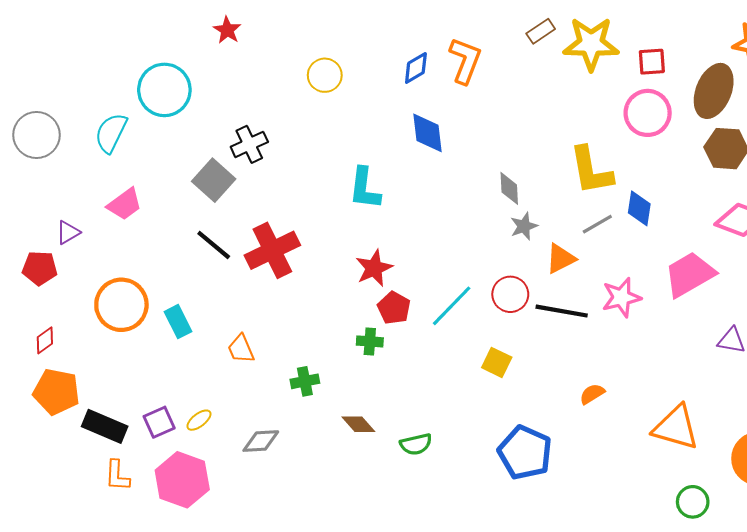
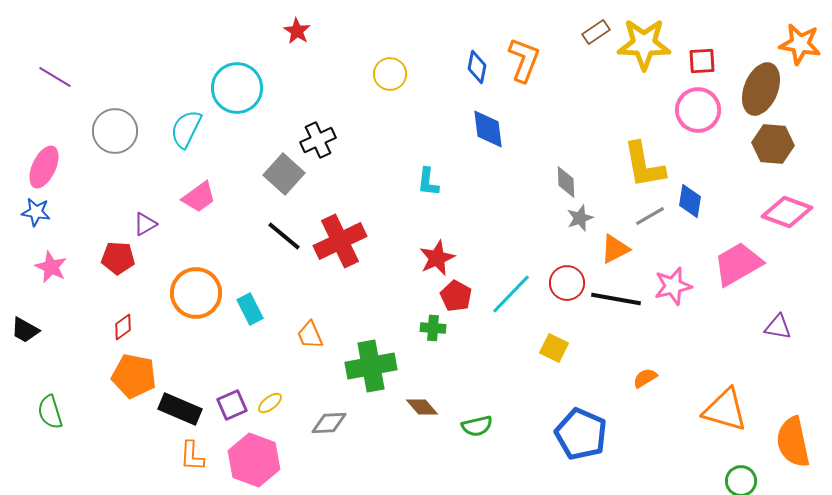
blue diamond: (416, 68) -> (477, 67), turned -48
cyan L-shape: (365, 188) -> (428, 182), size x0.7
green cross: (305, 381) -> (371, 366), size x1.8

